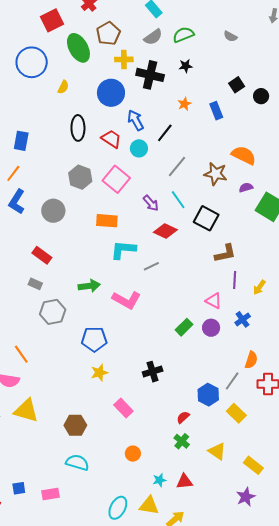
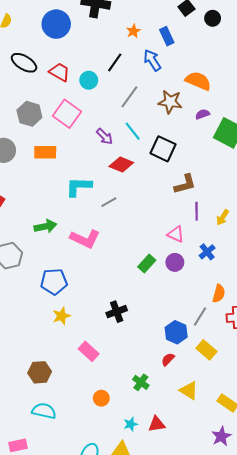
blue arrow: (136, 120) -> (152, 60), moved
black ellipse: (78, 128) -> (24, 63), turned -55
orange rectangle: (107, 221) -> (45, 152), moved
red semicircle: (183, 417) -> (168, 359), moved
green cross: (182, 441) -> (141, 382), moved

